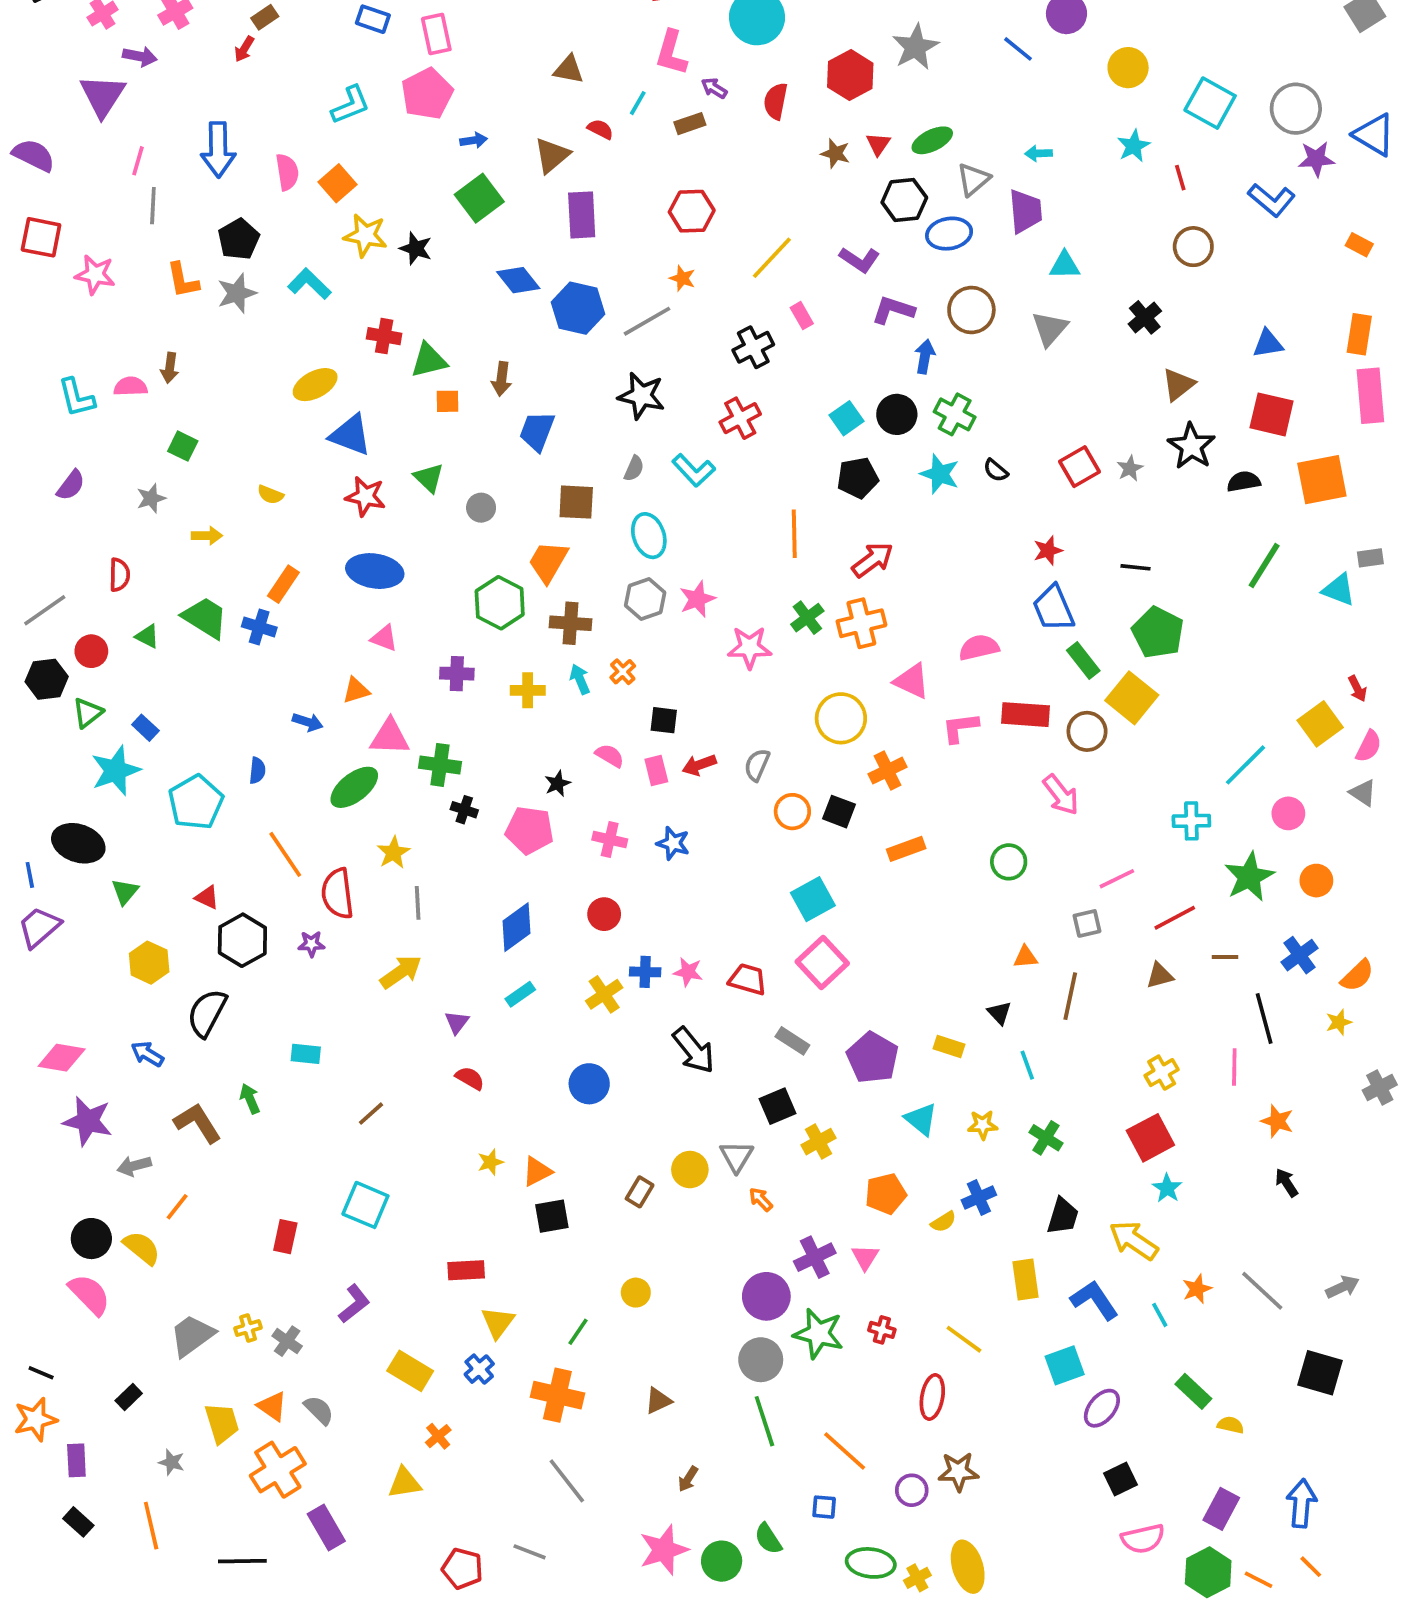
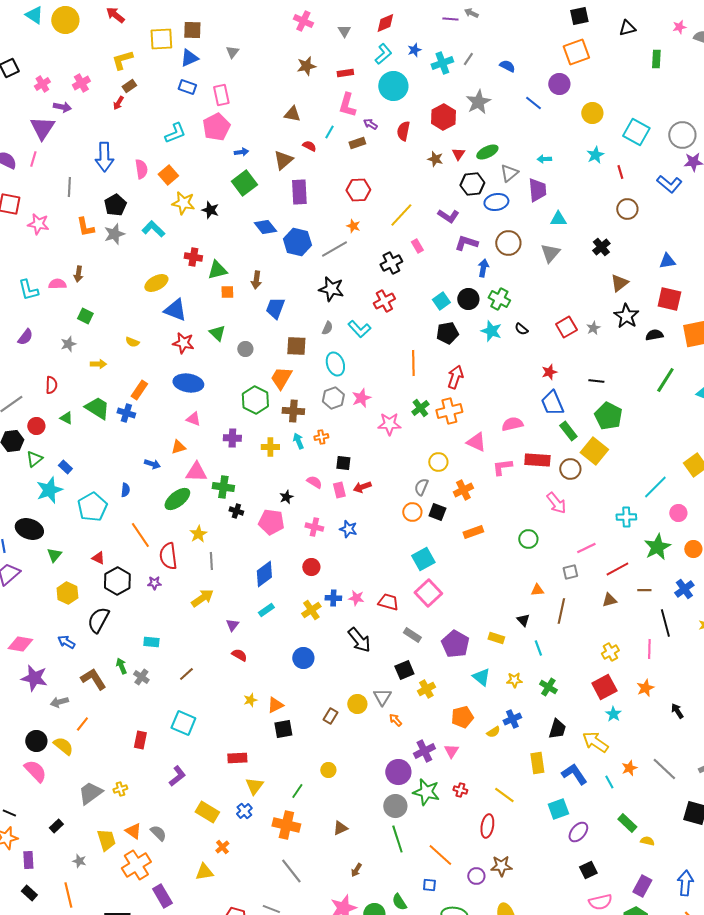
pink line: (138, 161) -> (33, 159), moved
red arrow: (873, 560) -> (455, 377), turned -35
orange cross: (623, 672) -> (321, 437), turned 32
yellow circle: (841, 718) -> (438, 462), size x0.7
gray semicircle: (757, 765) -> (421, 487), moved
orange star: (1277, 1121) -> (645, 688), moved, turned 30
gray cross: (287, 1341) -> (141, 677), moved

